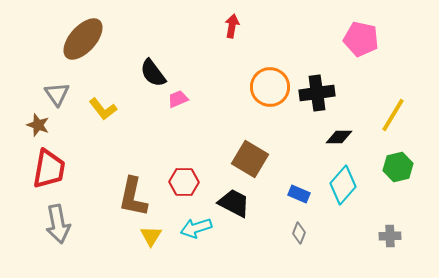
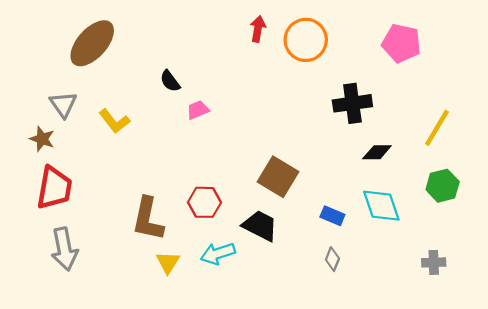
black semicircle: (153, 73) -> (170, 81), size x0.7
orange circle: (270, 87) -> (306, 40), moved
cyan diamond: (343, 185) -> (381, 206), turned -60

